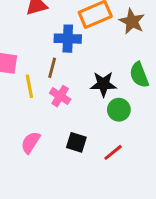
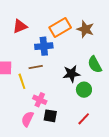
brown line: (52, 68) -> (36, 67), turned 72
pink cross: (60, 96) -> (40, 100), moved
black square: (76, 142) -> (50, 116), moved

